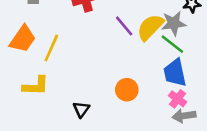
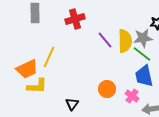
yellow semicircle: (150, 27) -> (125, 41), turned 135
orange trapezoid: (23, 39) -> (27, 69), moved, turned 30
pink cross: (178, 99) -> (132, 96), moved

